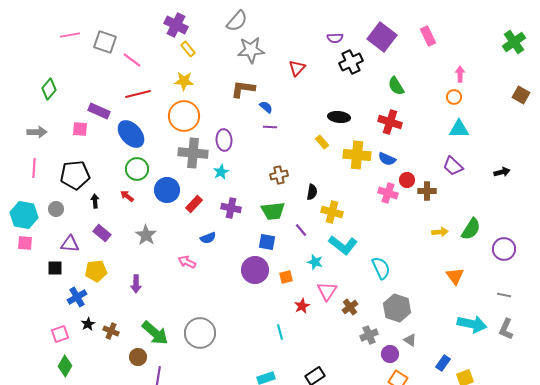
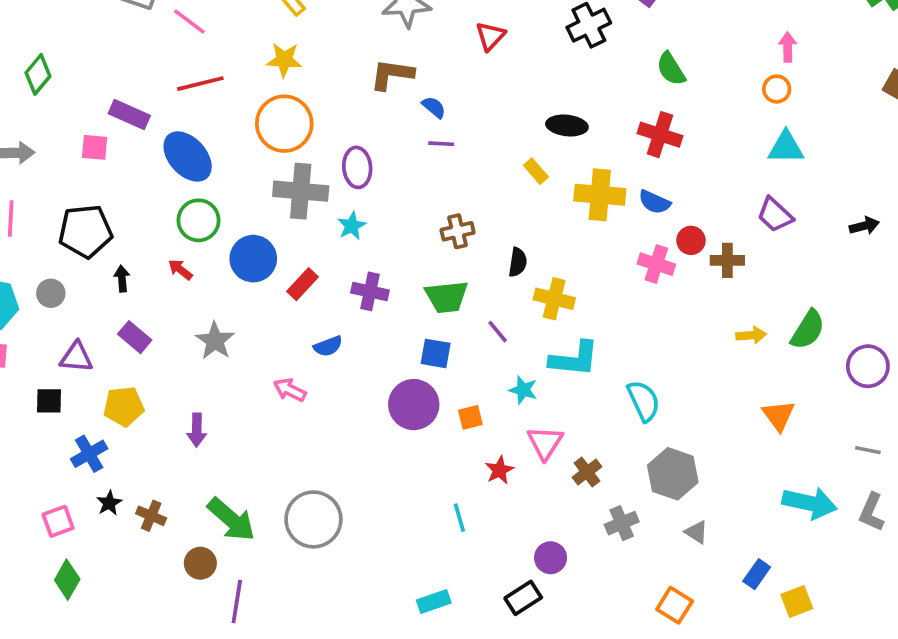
cyan L-shape: (343, 245) -> (574, 359), turned -32
purple circle: (390, 354) -> (551, 558), moved

